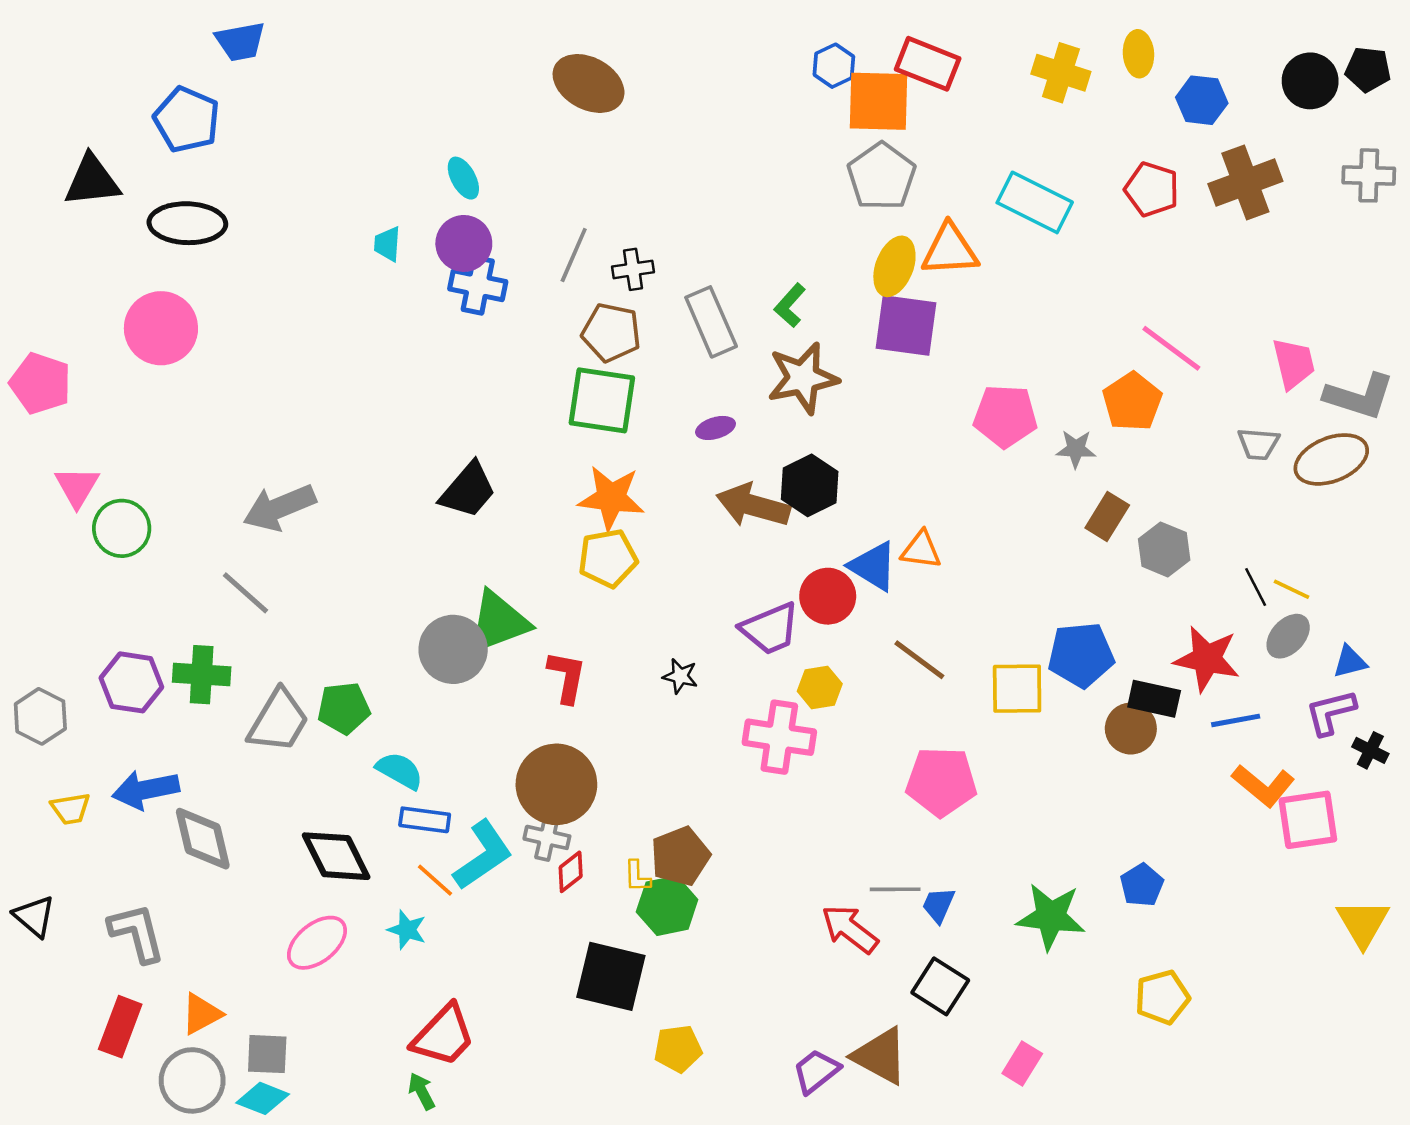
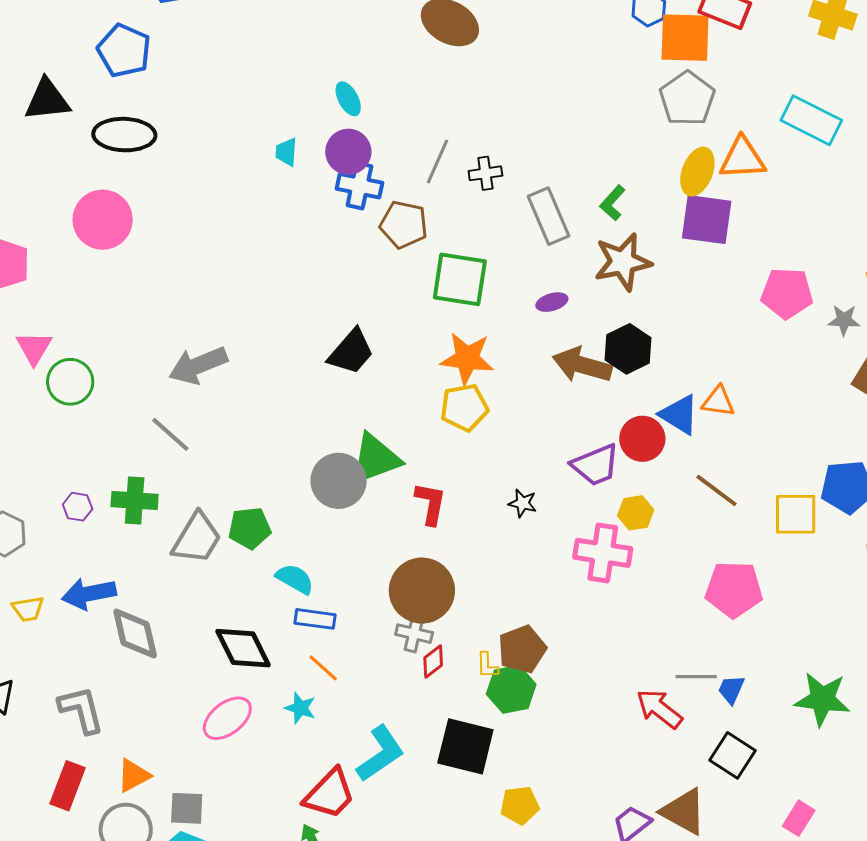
brown pentagon: (611, 332) -> (404, 225), moved
purple hexagon: (131, 682) -> (78, 507), size x0.6
cyan L-shape: (483, 855) -> (380, 754), moved

